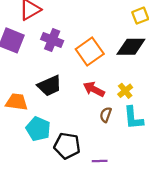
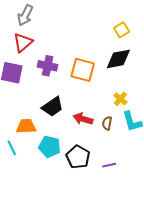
orange square: (90, 52) -> (83, 70), turned -30
red arrow: (94, 89) -> (83, 119), moved
black pentagon: (67, 146) -> (78, 157), turned 30

